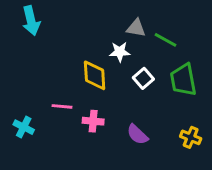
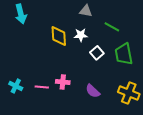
gray triangle: (136, 28) -> (86, 11), moved
yellow diamond: (95, 75) -> (59, 36), moved
pink line: (62, 106) -> (42, 87), moved
yellow cross: (191, 137) -> (129, 93), size x1.5

